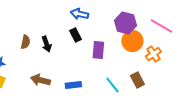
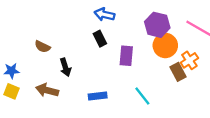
brown semicircle: (25, 42) -> (42, 47), turned 104
black arrow: (46, 44) -> (65, 67), moved
brown arrow: (40, 80) -> (47, 90), moved
brown rectangle: (137, 80) -> (178, 72), moved

